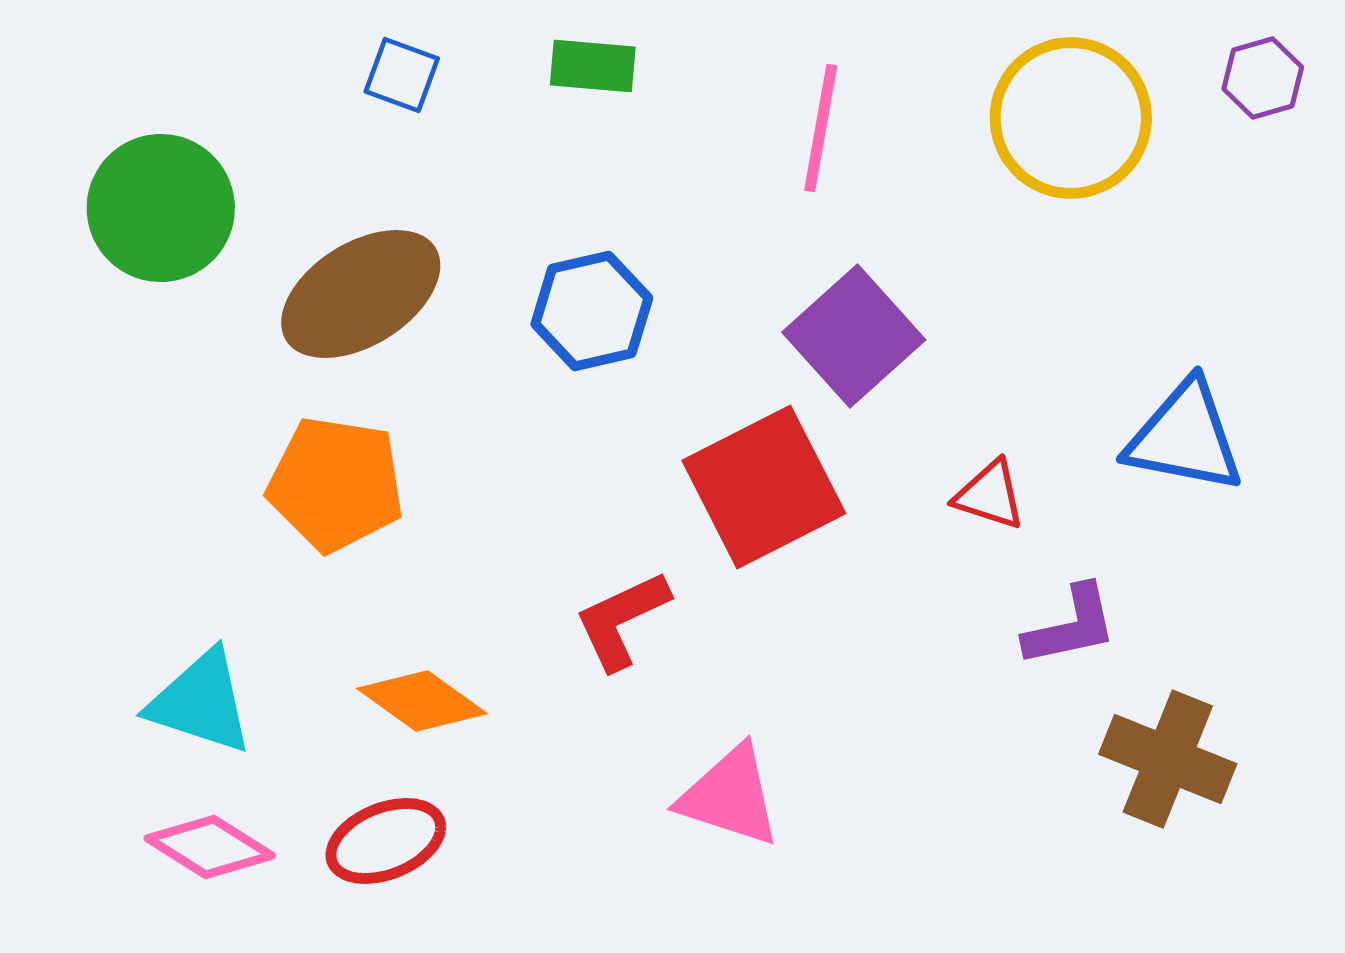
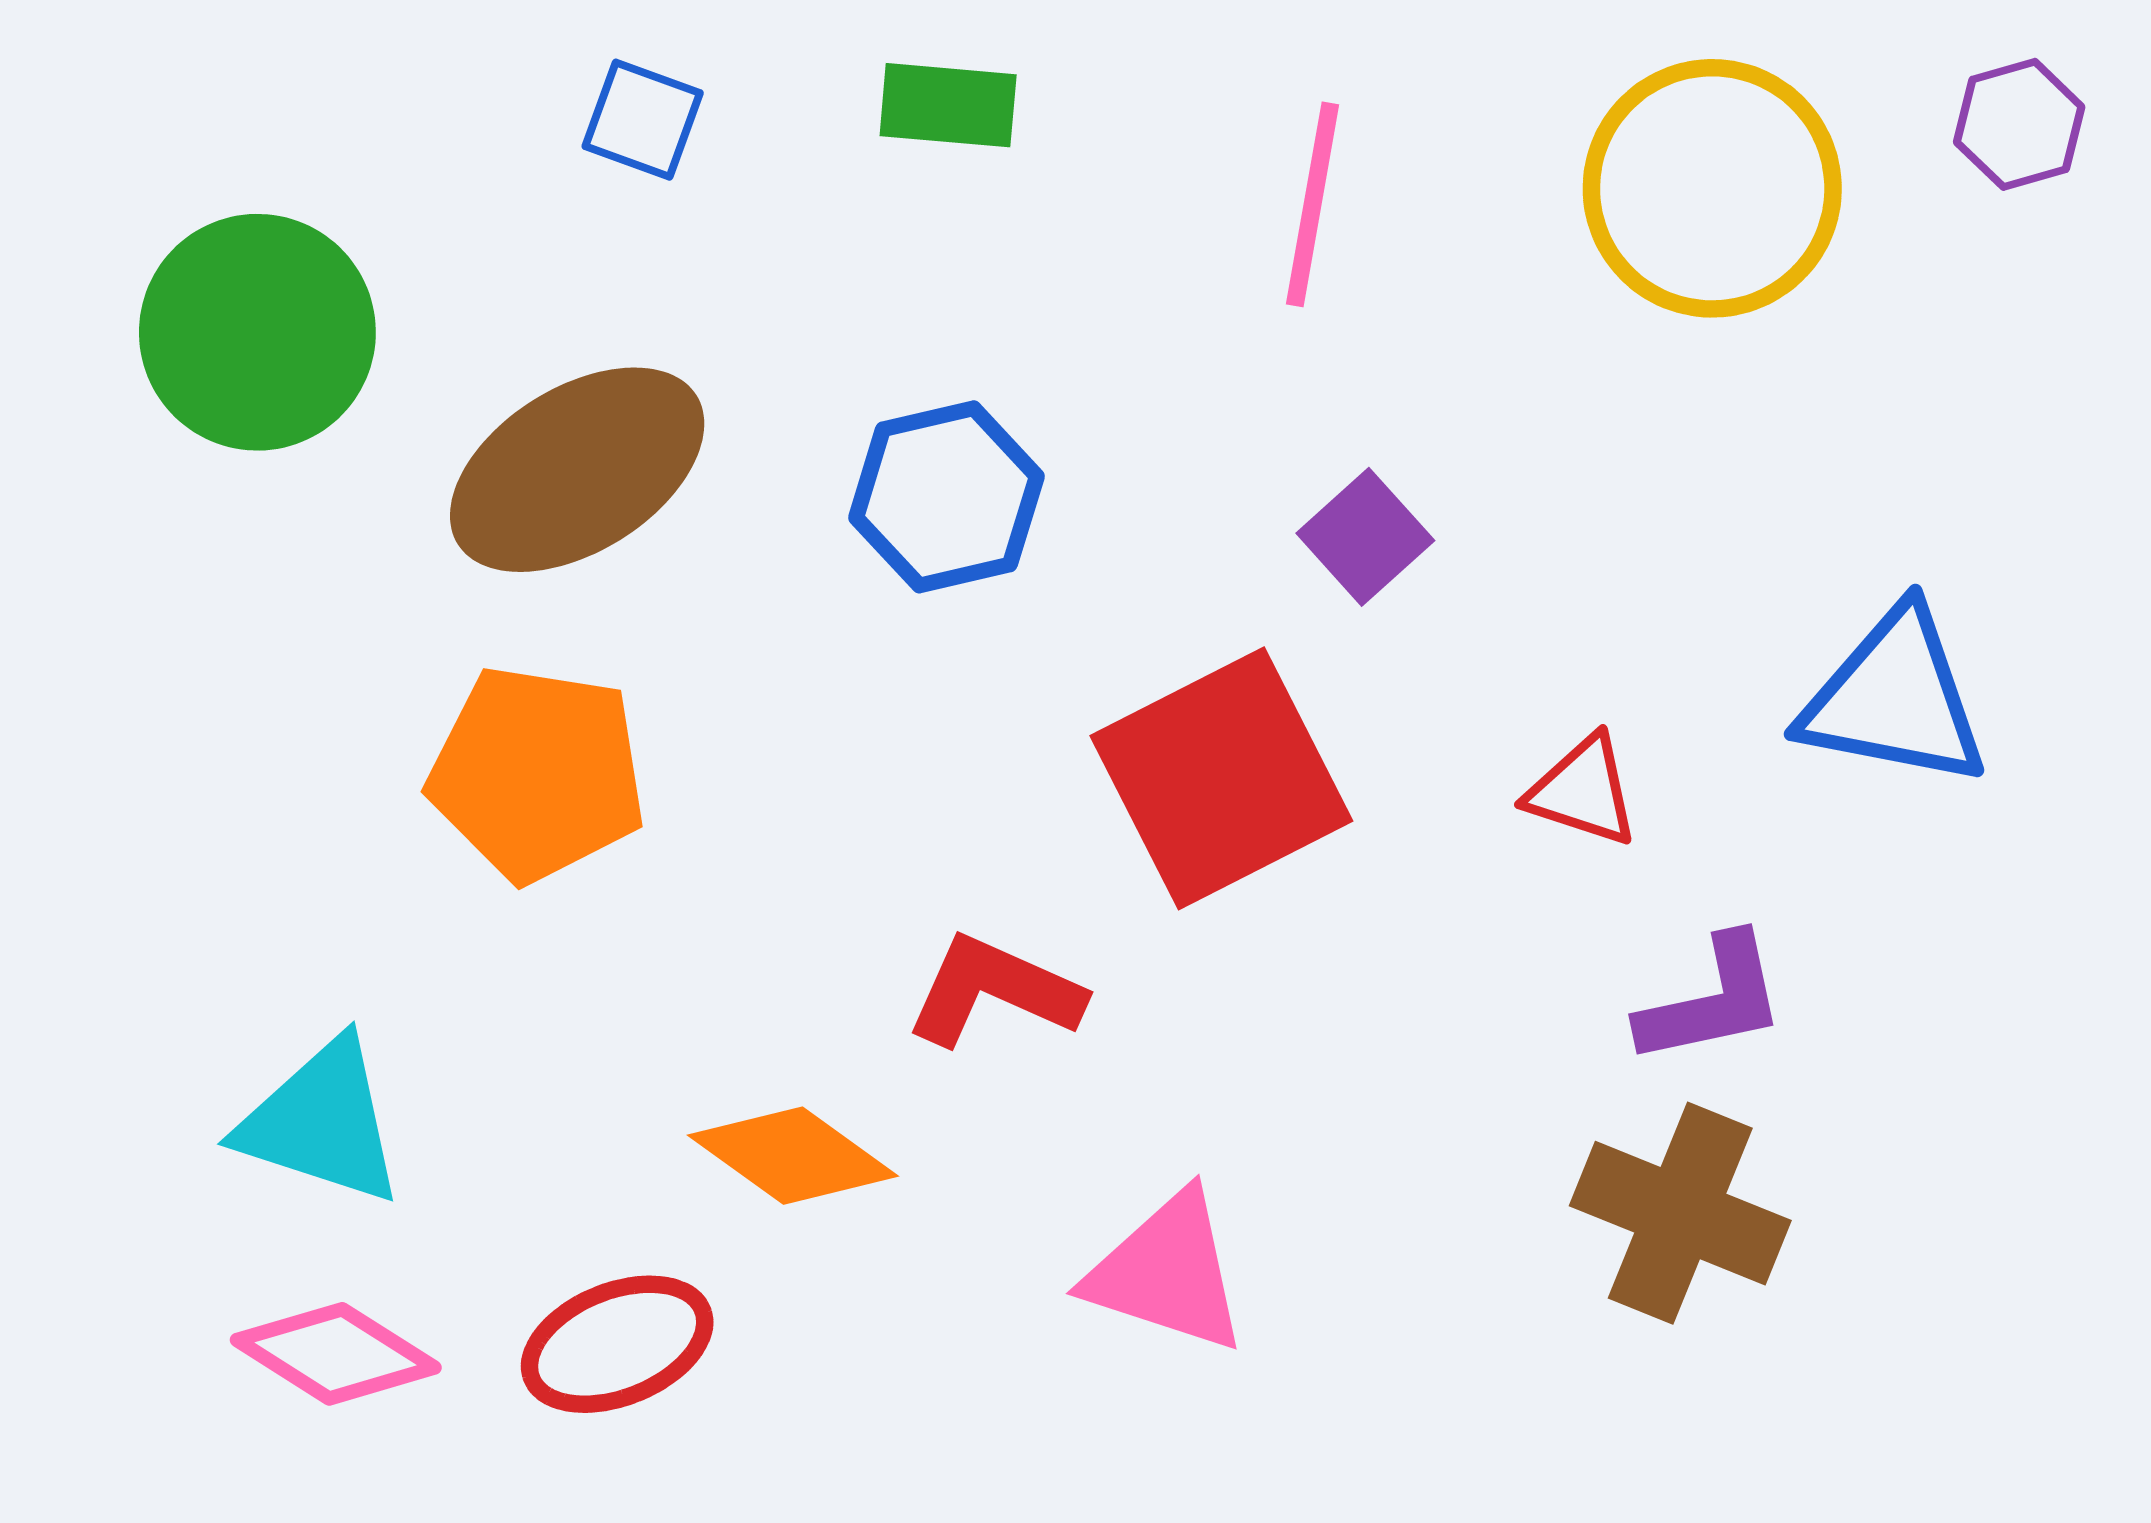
purple square: (854, 336) -> (1365, 537), size x0.6
red L-shape: (622, 620) -> (994, 991), turned 49
orange diamond: (422, 701) -> (793, 1156), moved
brown cross: (1168, 759) -> (1680, 1213), moved

